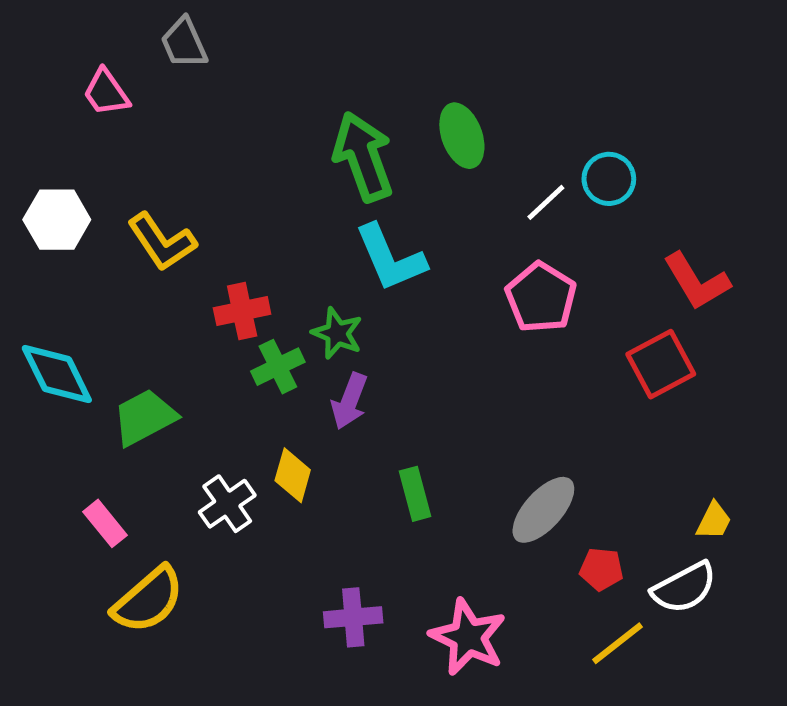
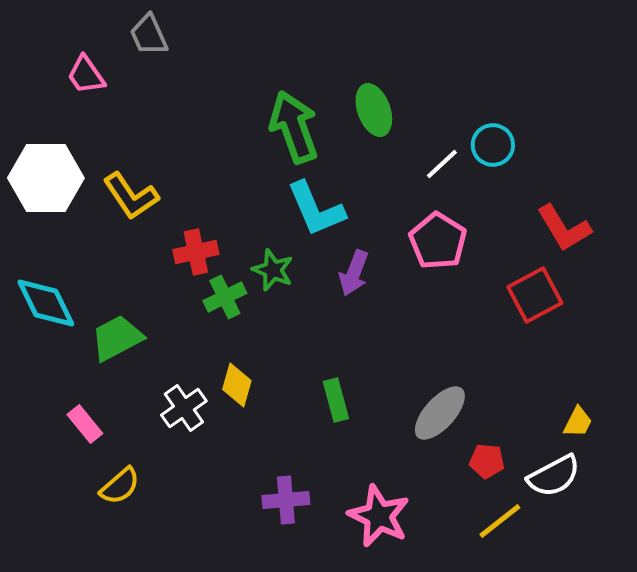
white hexagon: (57, 220) -> (46, 178), size x1.4
purple arrow: (350, 401) -> (354, 273), moved
yellow semicircle: (148, 600) -> (120, 486), size x0.7

